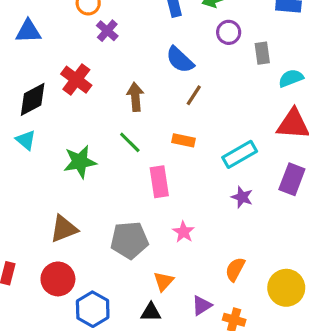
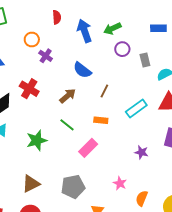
blue semicircle: (180, 60) -> (82, 70), moved
brown arrow: (135, 97) -> (68, 96), turned 60
cyan rectangle: (240, 154) -> (136, 108), moved
pink rectangle: (159, 182) -> (88, 148), turned 60
pink star: (183, 232) -> (120, 183), moved

